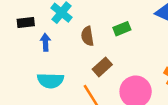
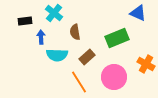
green rectangle: (122, 29) -> (117, 38), moved, size x1.6
cyan semicircle: (50, 81) -> (57, 55), moved

